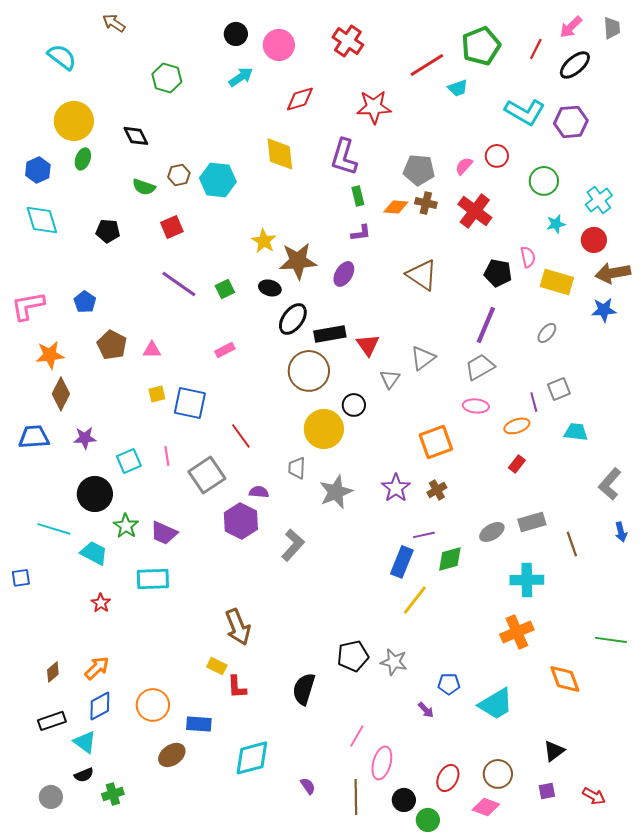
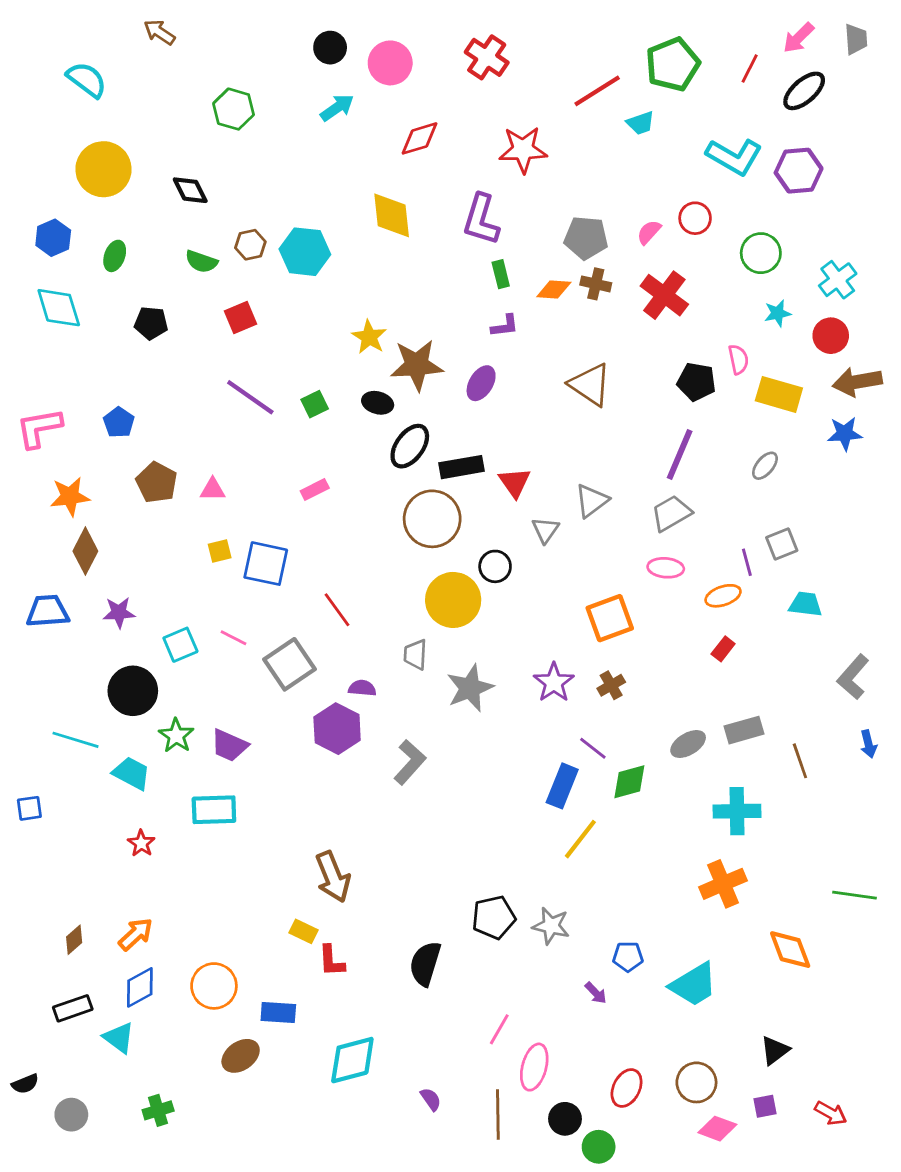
green ellipse: (83, 159) -> (115, 256), moved
pink line: (167, 456) -> (234, 638), turned -54
purple line: (424, 535) -> (593, 748), turned 50
black semicircle: (84, 775) -> (25, 1084), moved
pink diamond: (486, 807) -> (717, 1129), moved

